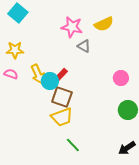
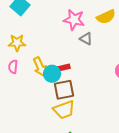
pink semicircle: (11, 74) -> (13, 67), turned -104
red rectangle: (61, 75) -> (63, 68), turned 32
brown square: (62, 97) -> (64, 90), turned -30

